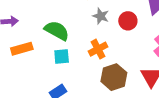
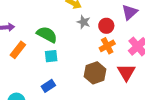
orange rectangle: (22, 49) -> (18, 50), turned -36
orange cross: (98, 49) -> (107, 46), moved

